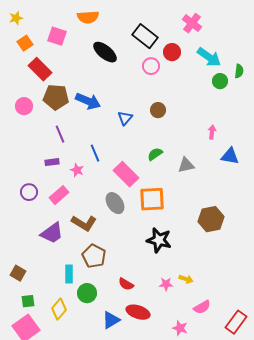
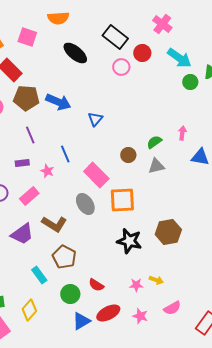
brown circle: (158, 110) -> (128, 155), moved
green semicircle: (155, 154) -> (154, 142), moved
brown hexagon: (211, 219) -> (168, 232), moved
cyan rectangle: (69, 274) -> (39, 275), turned -36
green circle: (87, 293) -> (70, 294), moved
red ellipse: (138, 312) -> (108, 313), turned -45
pink star: (180, 328) -> (140, 316), moved

